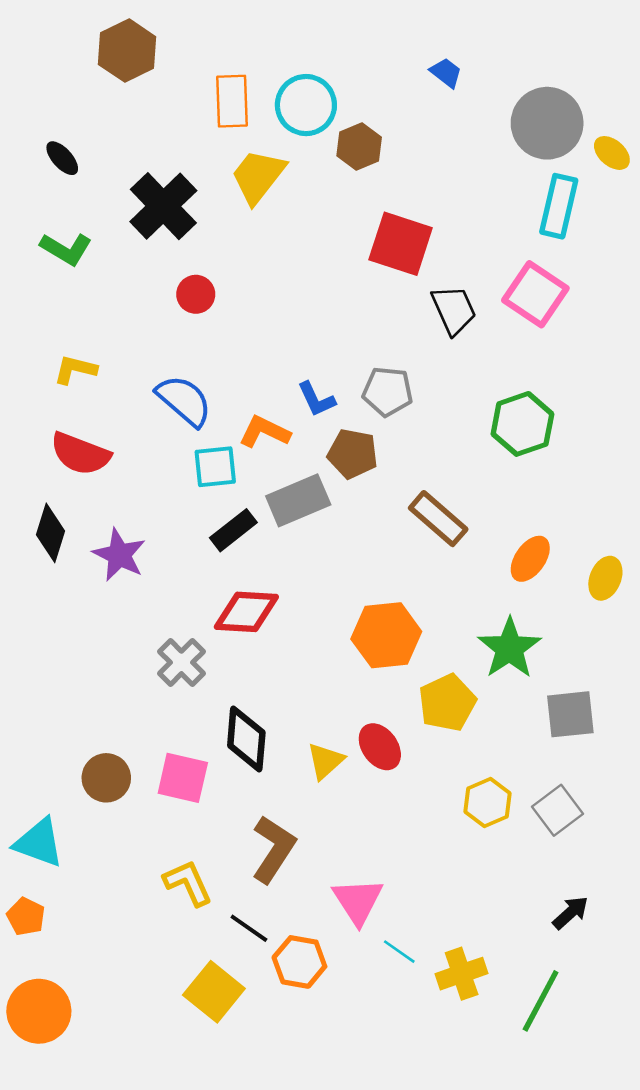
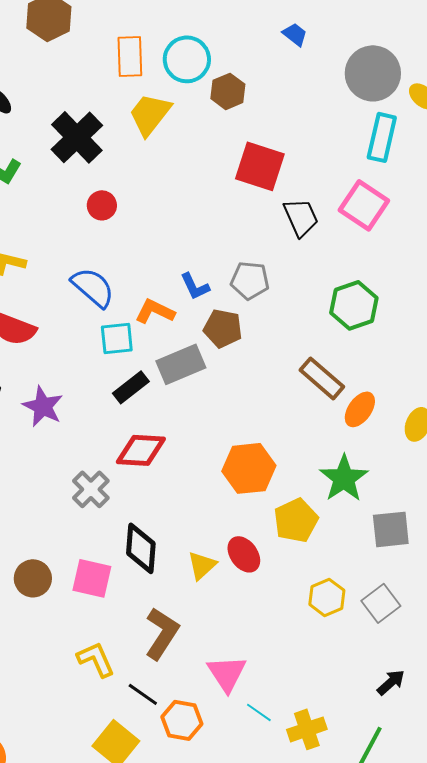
brown rectangle: (438, 519) -> (322, 378), moved

